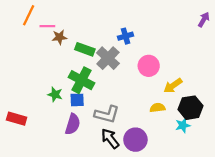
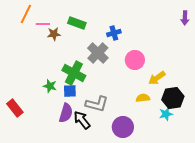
purple arrow: (204, 20) -> (185, 18), turned 152
green rectangle: (85, 49) -> (77, 23), moved
red rectangle: (17, 119) -> (15, 108), turned 36
black arrow: (110, 139) -> (82, 120), moved

